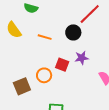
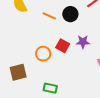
black circle: (73, 32) -> (70, 14), moved
brown square: (22, 86) -> (18, 72), moved

